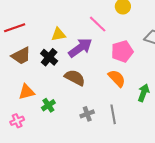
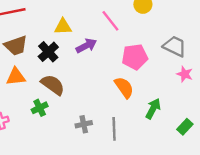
purple arrow: (80, 48) -> (86, 46), size x0.7
brown semicircle: (75, 78) -> (53, 85), moved
orange triangle: (27, 92) -> (16, 77), moved

